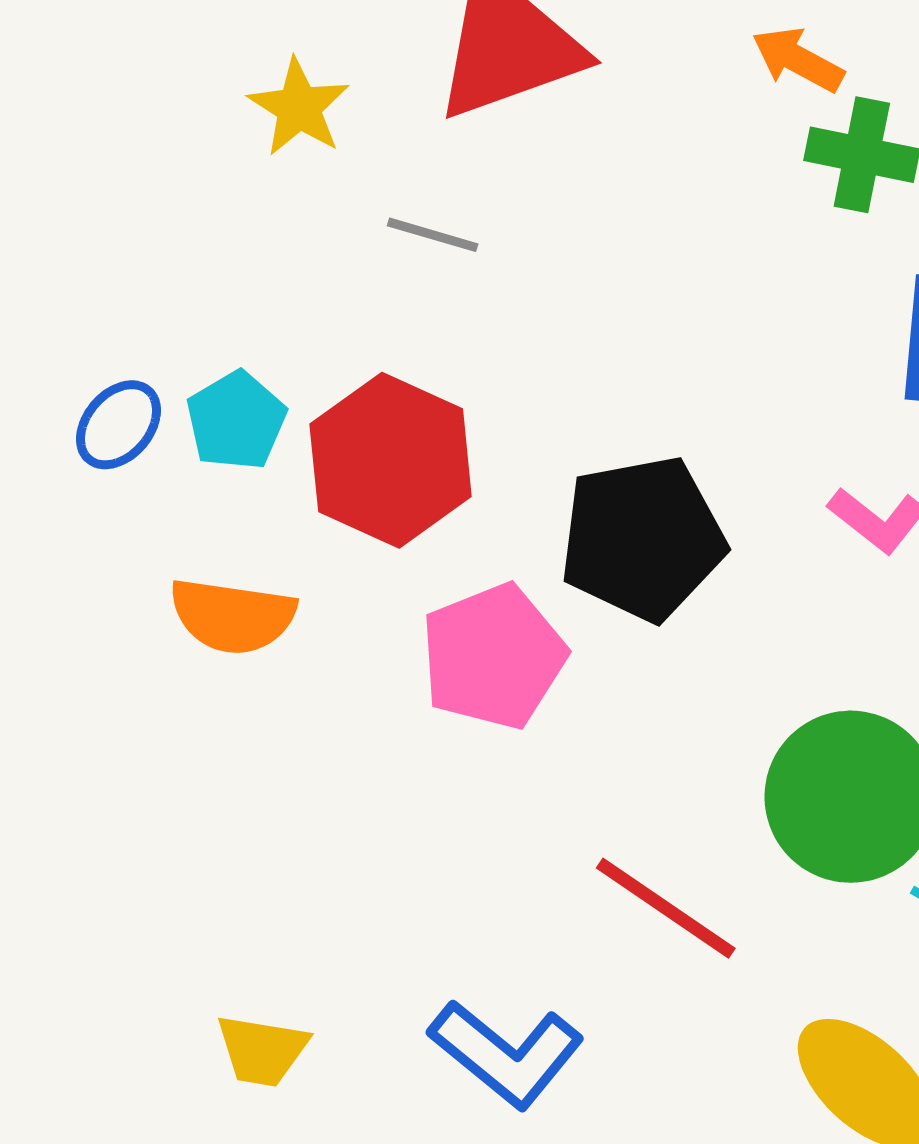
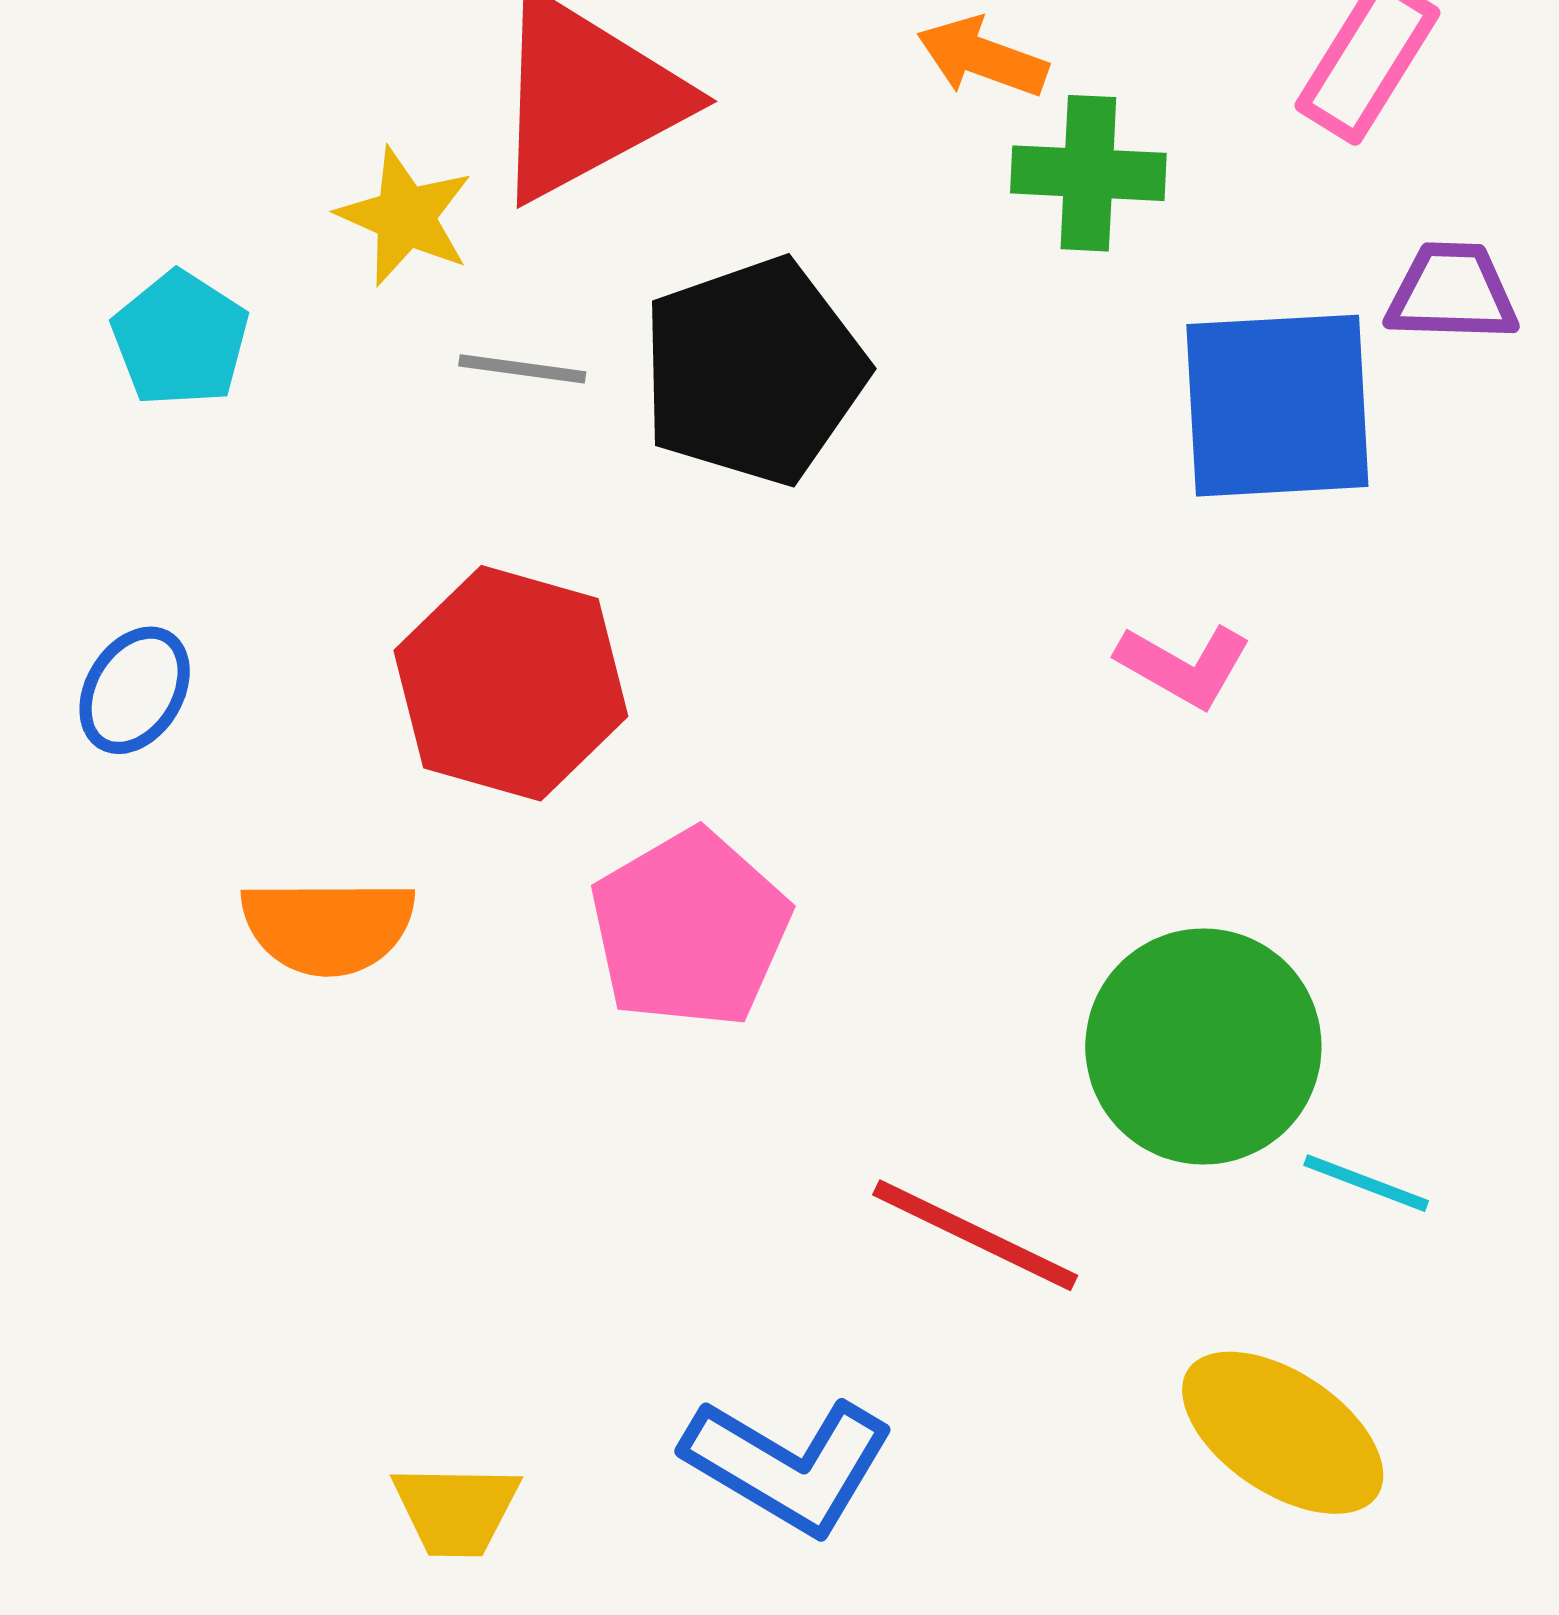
yellow star: (299, 107) -> (405, 216), moved
cyan pentagon: (236, 421) -> (180, 339), moved
black pentagon: (642, 538) -> (754, 371), moved

